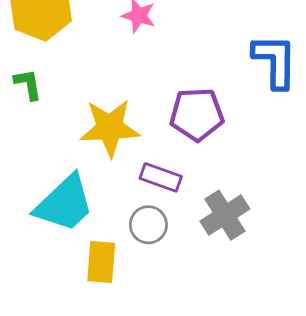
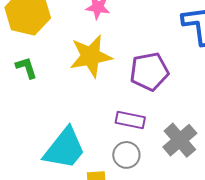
yellow star: (110, 128) -> (91, 56), moved

